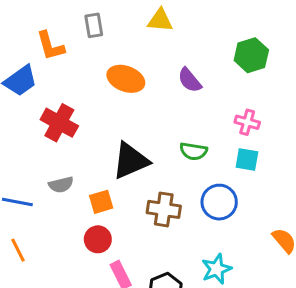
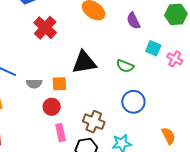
pink cross: (247, 122) -> (175, 59), moved
cyan square: (247, 160) -> (153, 48), moved
gray semicircle: (61, 185) -> (34, 84), moved
brown cross: (164, 209) -> (94, 122), moved

